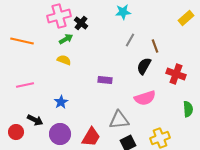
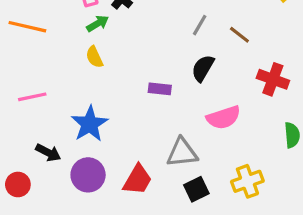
brown line: (155, 46) -> (239, 35), turned -32
yellow semicircle: (64, 60) -> (94, 57), turned -136
black semicircle: (144, 66) -> (203, 68), moved
blue star: (61, 102) -> (90, 124), size x1.6
red circle: (16, 132) -> (18, 184), moved

